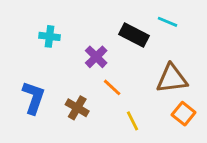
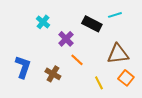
cyan line: (168, 22) -> (115, 15), turned -40
cyan cross: (50, 36) -> (43, 22), moved, turned 32
yellow line: (133, 121) -> (99, 83), moved

